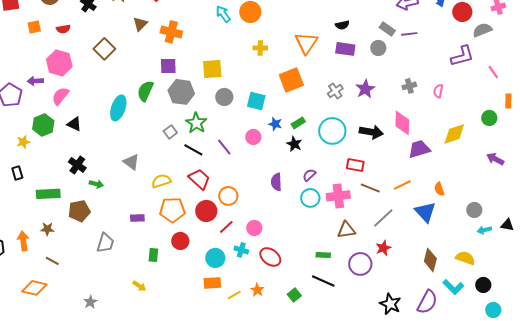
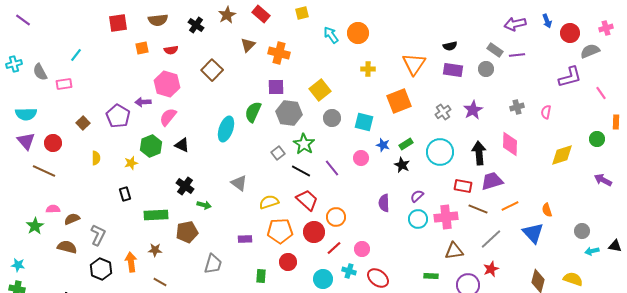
yellow square: (212, 69) -> (320, 90), turned -35
black arrow: (371, 132) -> (479, 153), turned -105
purple trapezoid: (419, 149) -> (492, 181), moved

